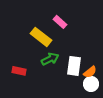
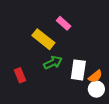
red rectangle: (19, 71) -> (20, 75), turned 56

